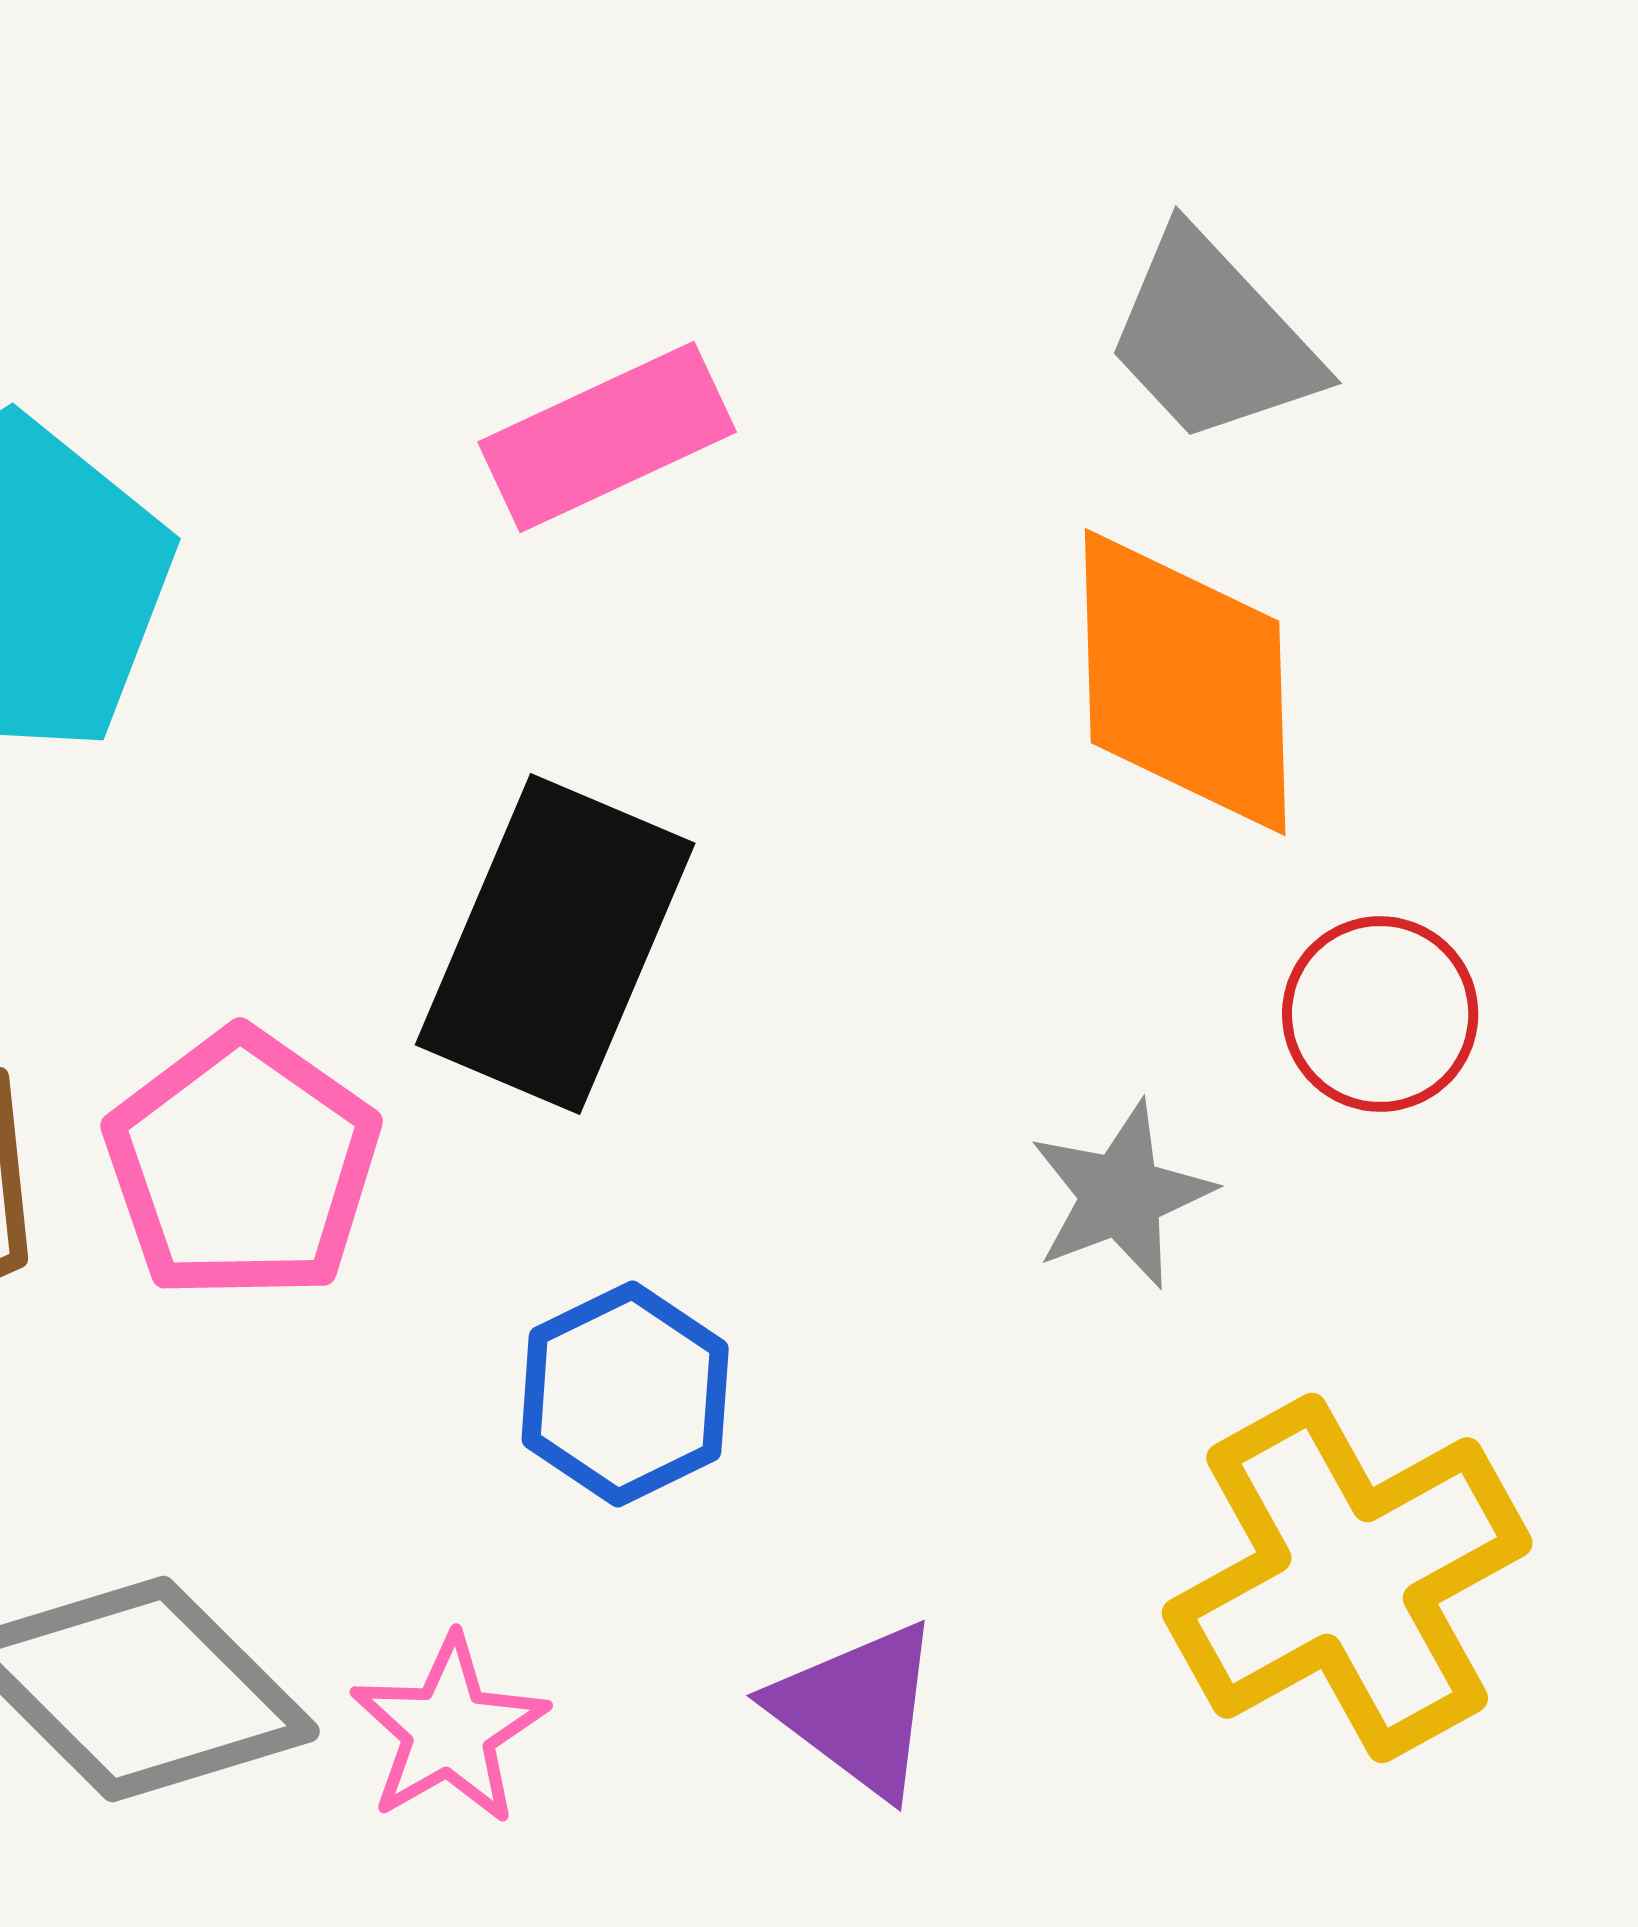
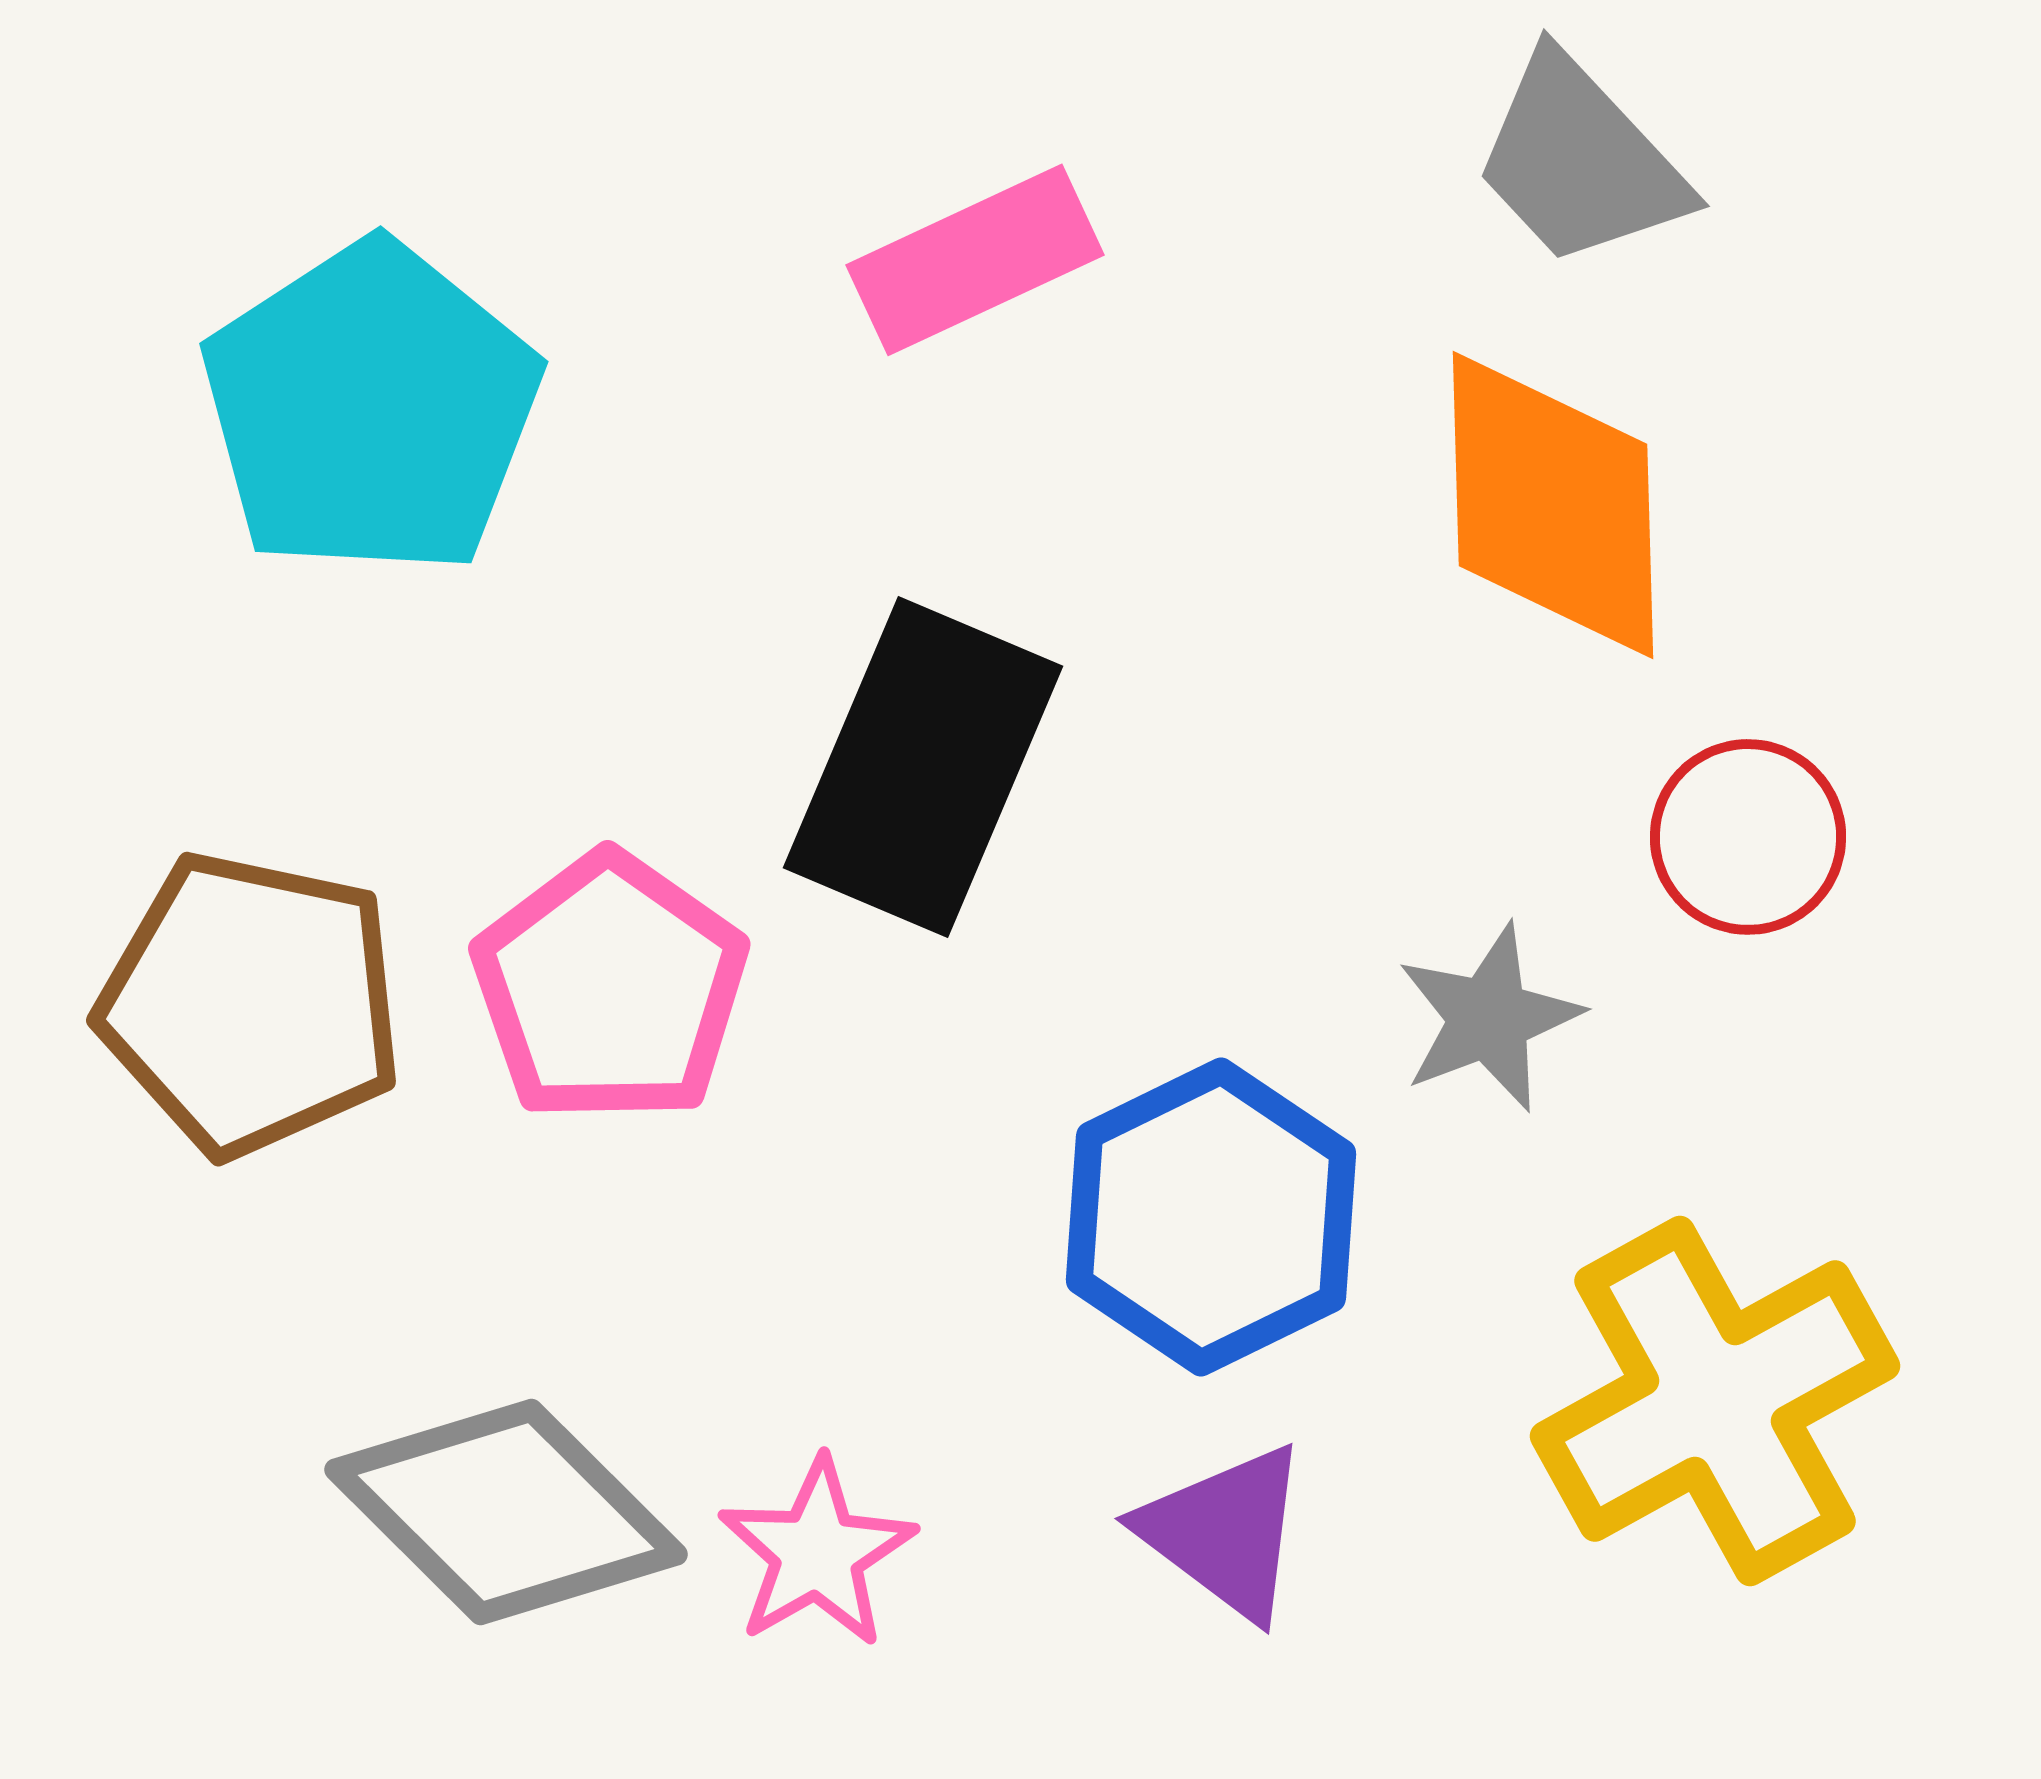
blue hexagon: (625, 1394) -> (1211, 1217), moved, size x1.4

